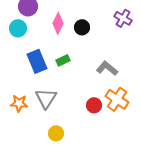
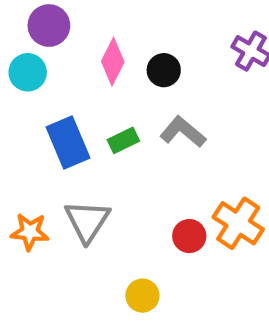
gray L-shape: (107, 68) -> (183, 132), moved
yellow circle: (56, 133) -> (142, 296), moved

